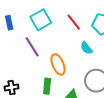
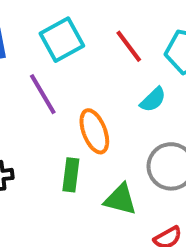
cyan semicircle: (86, 48) -> (153, 100), turned -96

